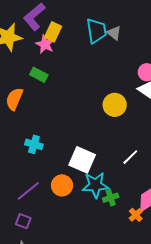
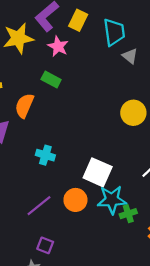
yellow rectangle: (53, 32) -> (78, 20), moved
gray triangle: (114, 33) -> (130, 56), moved
purple square: (23, 221) -> (45, 245), moved

